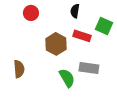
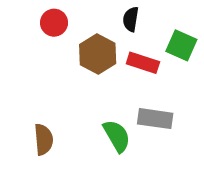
brown hexagon: (56, 44) -> (98, 54), moved
brown semicircle: (19, 69) -> (44, 139), moved

